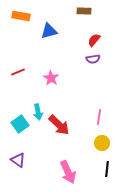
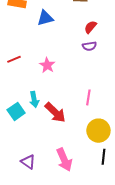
pink line: (99, 117) -> (88, 97), moved
yellow circle: (102, 143) -> (98, 131), size x1.5
purple triangle: (18, 160) -> (28, 162), moved

